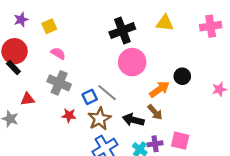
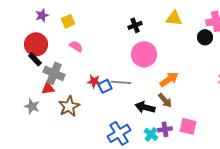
black cross: (122, 31) -> (135, 25), size x0.6
black circle: (182, 76) -> (205, 37), moved
gray cross: (59, 83) -> (54, 73), moved
gray line: (107, 93) -> (121, 82), turned -36
red star: (69, 115) -> (94, 81), moved
brown star: (99, 119) -> (69, 106), moved

